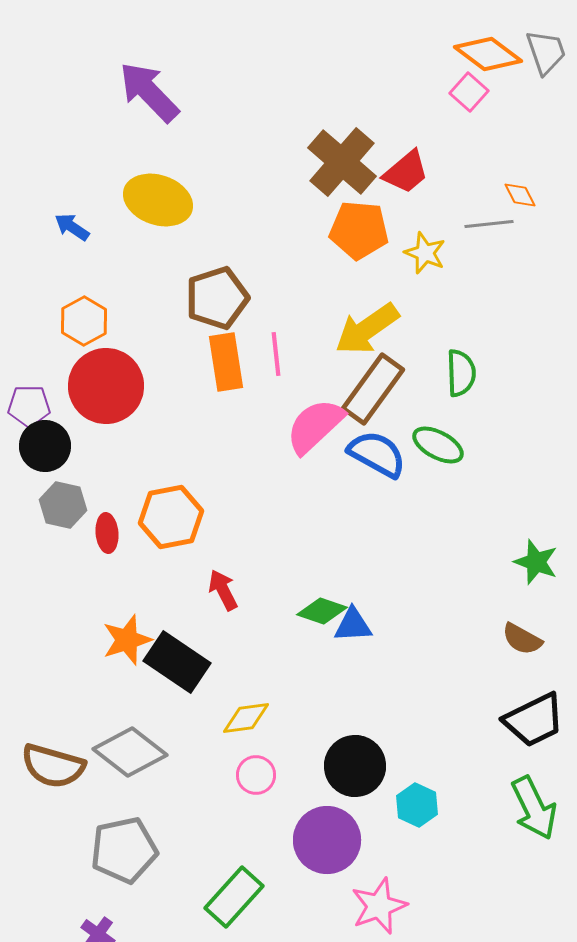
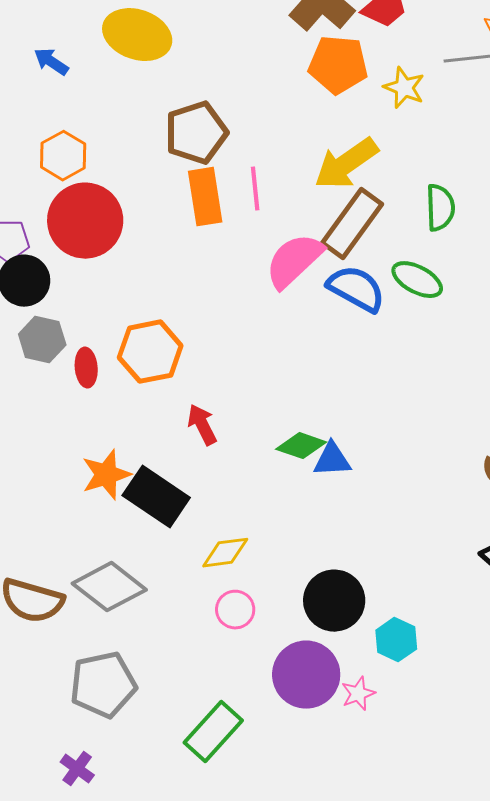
pink star: (379, 906) -> (358, 694), moved, size x0.6

